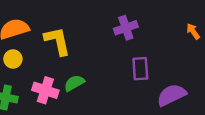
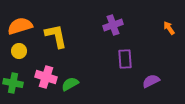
green semicircle: (74, 83) -> (70, 84), moved
purple semicircle: (172, 95) -> (151, 81), size x0.7

